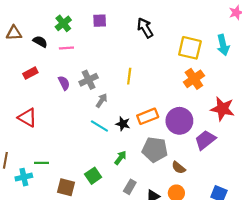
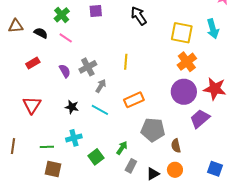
pink line: (66, 48) -> (66, 38), turned 40
orange rectangle: (148, 116) -> (134, 100), moved
red triangle: (27, 118) -> (32, 105), turned 36
purple circle: (179, 121) -> (184, 92), moved
black star: (123, 124) -> (72, 107), moved
green arrow: (120, 158) -> (122, 148), moved
brown semicircle: (179, 168) -> (176, 146), turned 40
cyan cross: (24, 177) -> (74, 138), moved
brown square: (66, 187) -> (53, 169), moved

